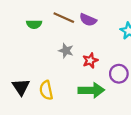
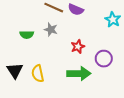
green semicircle: (34, 24) -> (27, 35), moved
gray star: (66, 51) -> (51, 30), moved

